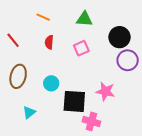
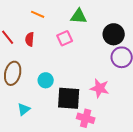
red semicircle: (49, 42) -> (30, 39), moved
pink square: (81, 48) -> (65, 38), moved

